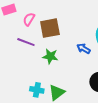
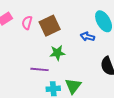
purple line: (26, 42) -> (39, 69), moved

